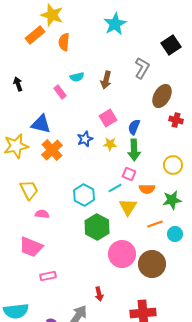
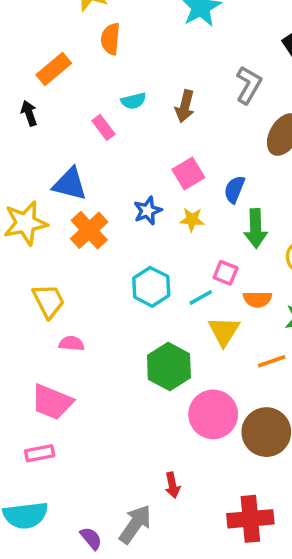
orange rectangle: (35, 35) -> (54, 69), moved
green arrow: (134, 150) -> (256, 228), moved
cyan hexagon: (84, 195) -> (151, 287), moved
pink rectangle: (48, 276) -> (40, 453), moved

